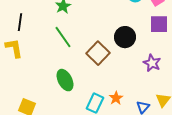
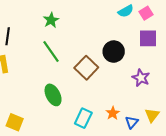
orange star: (116, 98) -> (113, 113), moved

